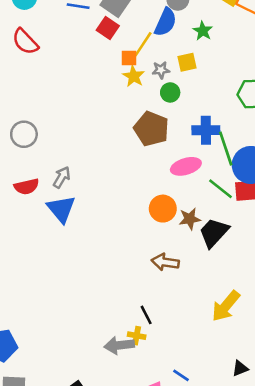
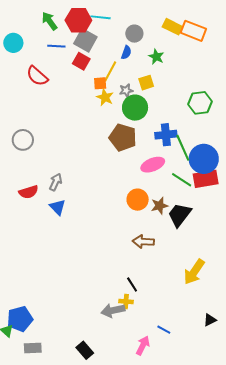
blue semicircle: (165, 22) -> (126, 52), size x0.6
red semicircle: (25, 42) -> (37, 76), moved
green circle: (170, 92) -> (135, 108), size x1.6
gray circle: (24, 134) -> (23, 140), moved
blue triangle: (61, 209) -> (57, 207), size x0.7

